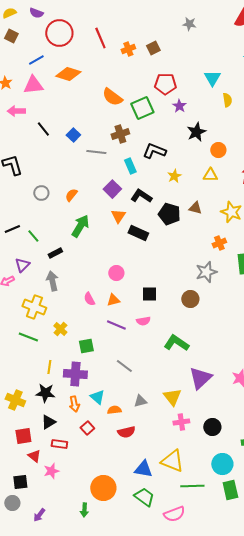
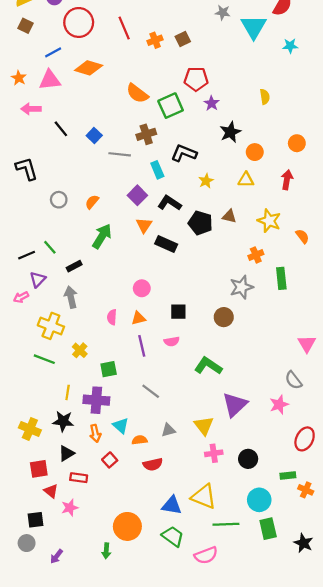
cyan triangle: (212, 78) -> (254, 27), moved, size x1.4
black line: (12, 229) -> (27, 255), moved
pink semicircle: (89, 299) -> (112, 317), turned 32
purple line: (116, 325) -> (142, 346), turned 54

